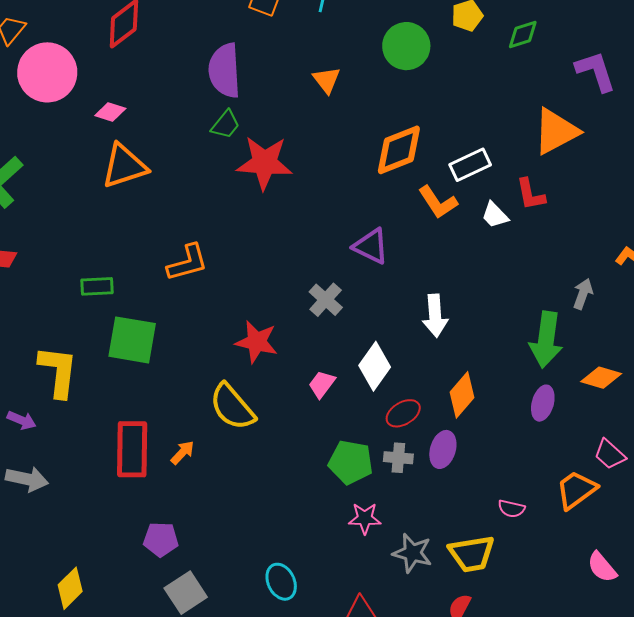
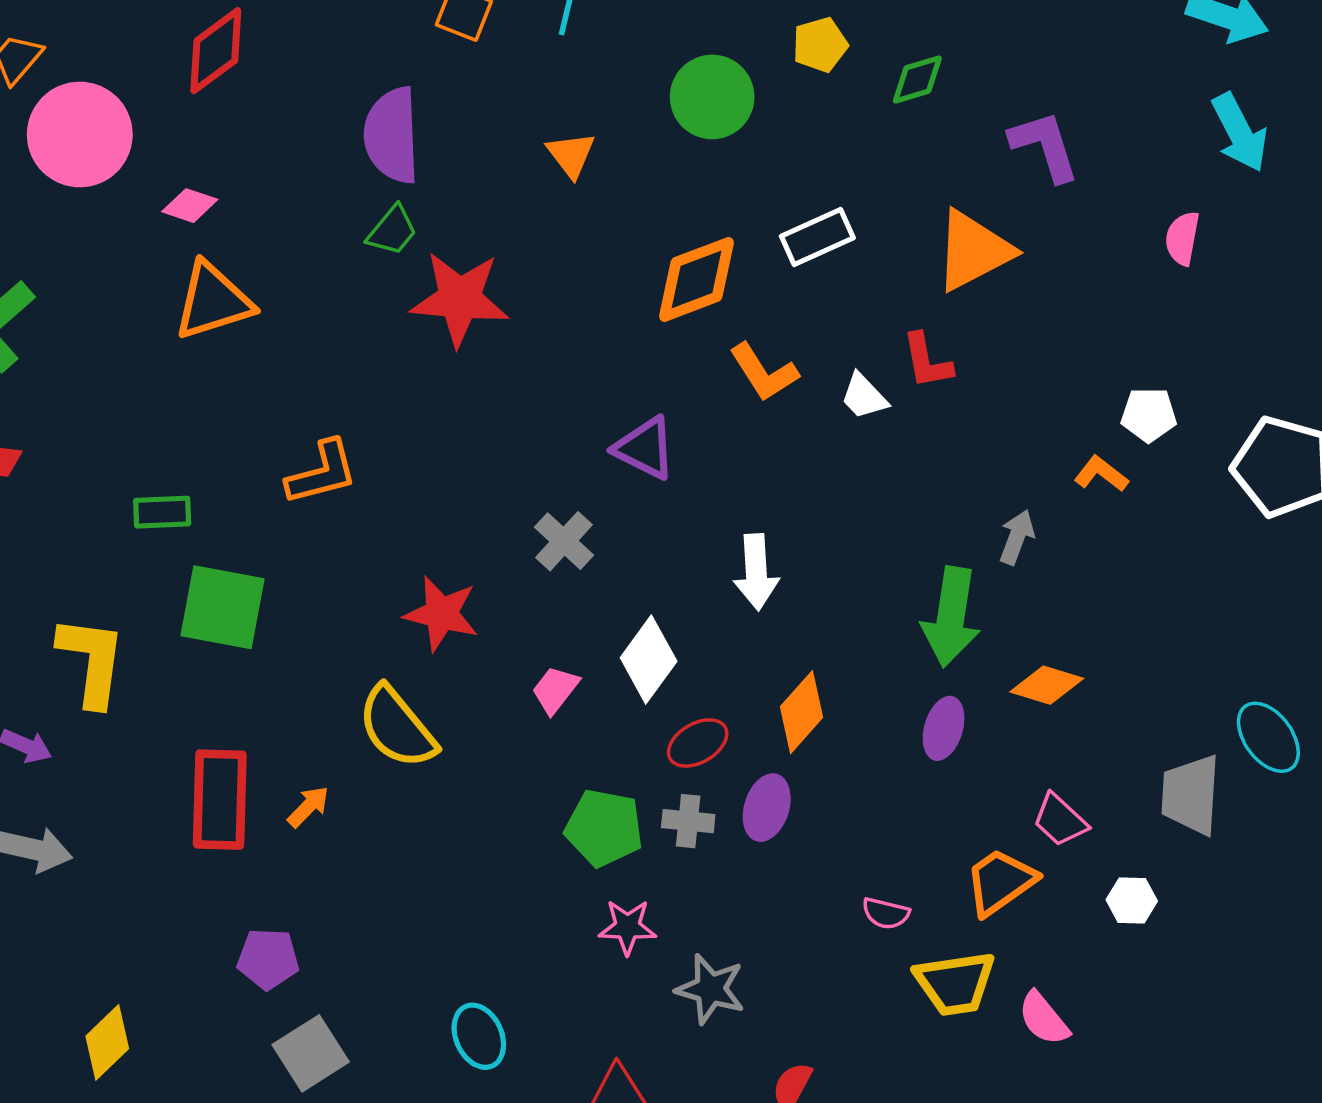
white rectangle: (470, 165) -> (817, 237), moved
yellow trapezoid: (472, 554) -> (955, 983), moved

